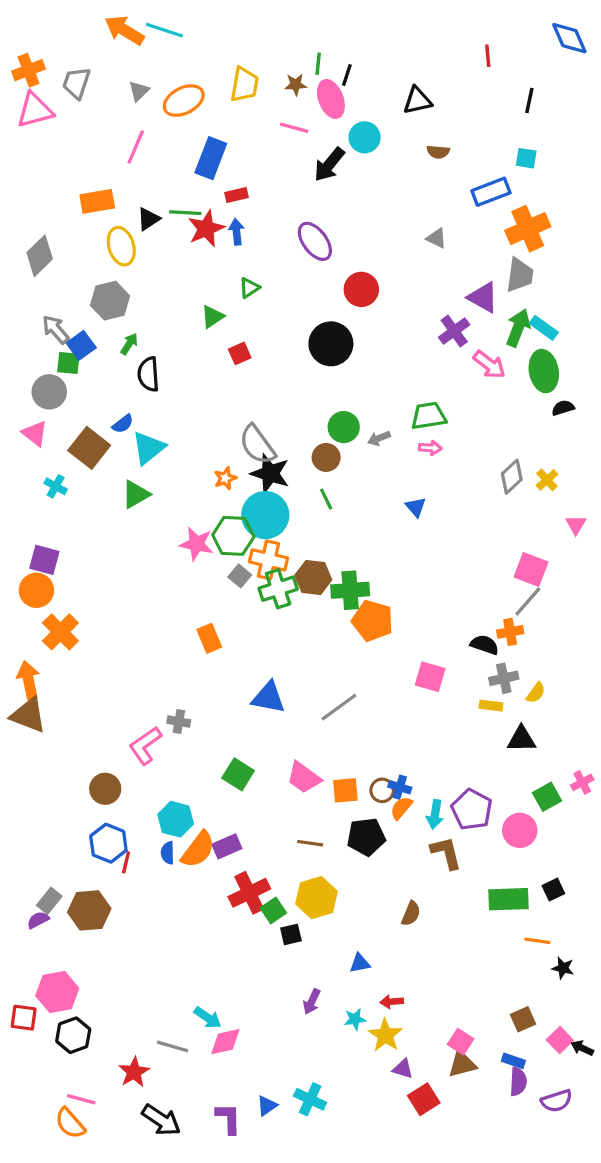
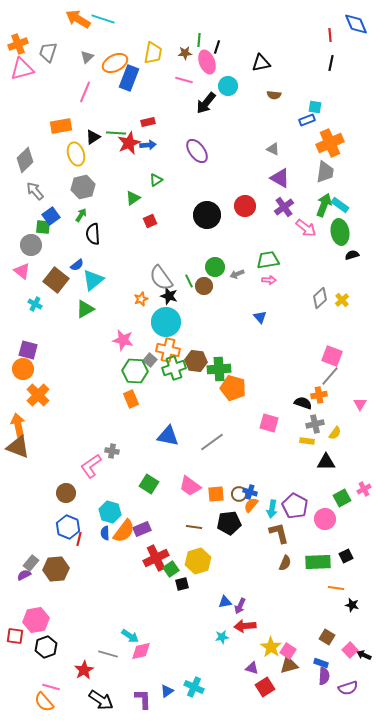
red line: (488, 56) -> (330, 35), moved
blue rectangle: (211, 158) -> (129, 78), moved
cyan square: (526, 158) -> (315, 107), moved
blue rectangle: (491, 192) -> (307, 120), size x0.7
blue arrow: (236, 232) -> (148, 145), turned 91
red circle: (361, 289) -> (245, 206), moved
purple triangle: (483, 297) -> (280, 178), moved
gray hexagon: (110, 301) -> (83, 187), moved
gray arrow: (56, 329) -> (35, 191), moved
black star: (270, 473) -> (169, 296), size x0.7
green line: (326, 499) -> (189, 281), moved
pink triangle: (576, 525) -> (360, 404), moved
green hexagon: (233, 536) -> (135, 371), moved
brown semicircle: (411, 914) -> (285, 563), moved
purple arrow: (312, 1002) -> (240, 606), moved
red arrow: (392, 1002) -> (245, 626), size x1.5
brown square: (523, 1019) -> (327, 637), turned -35
yellow star: (385, 1035) -> (271, 647), moved

